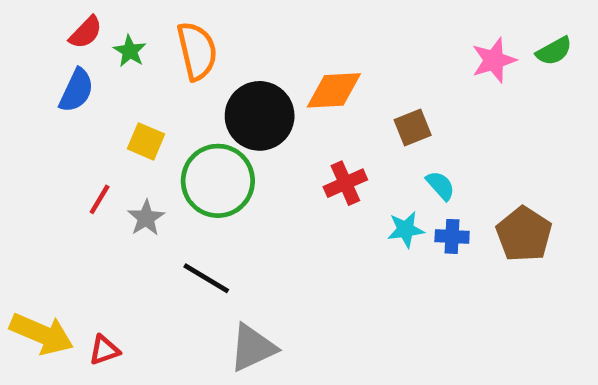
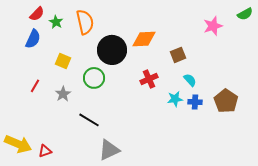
green semicircle: (554, 51) -> (245, 14), moved
green circle: (218, 181) -> (94, 78), size x0.7
red line: (100, 199) -> (35, 86), moved

